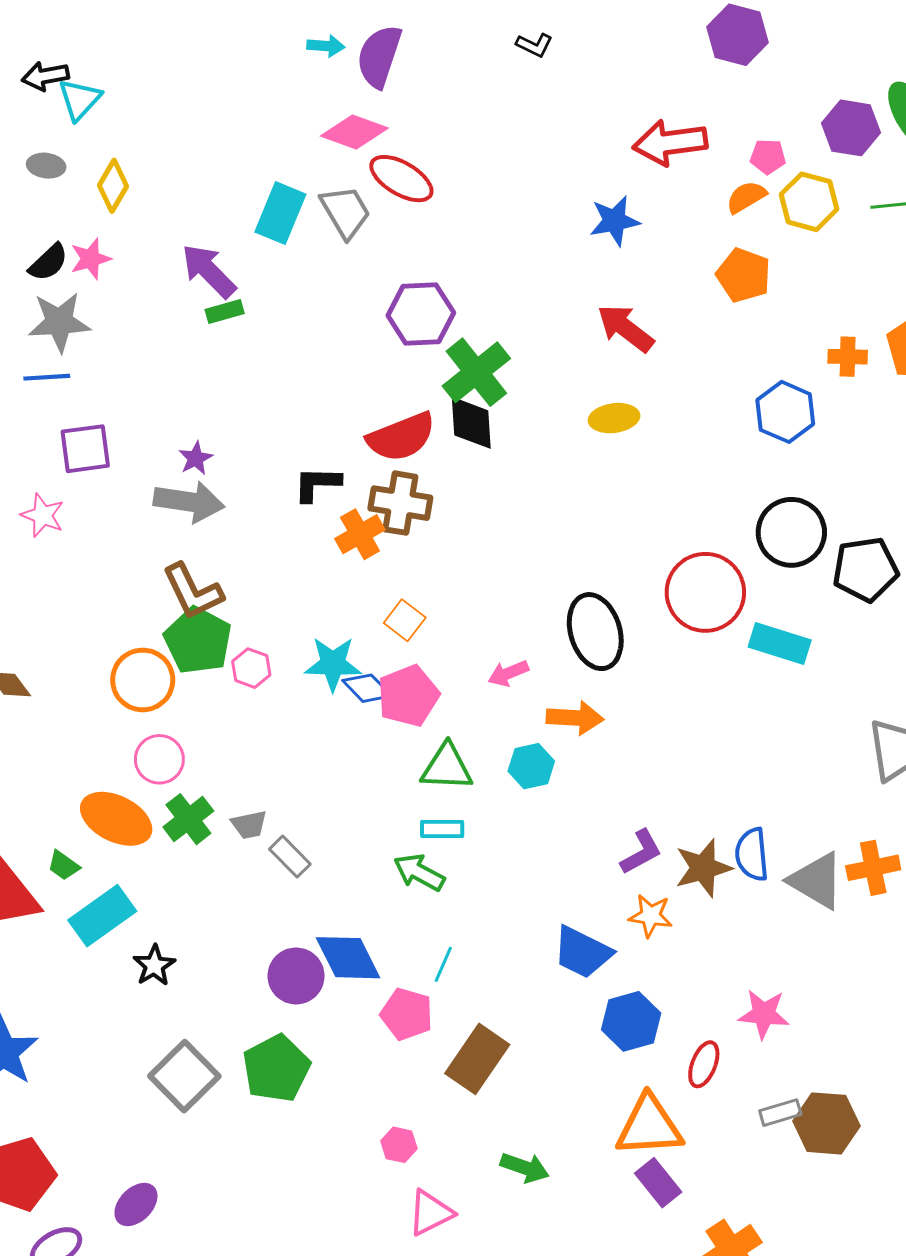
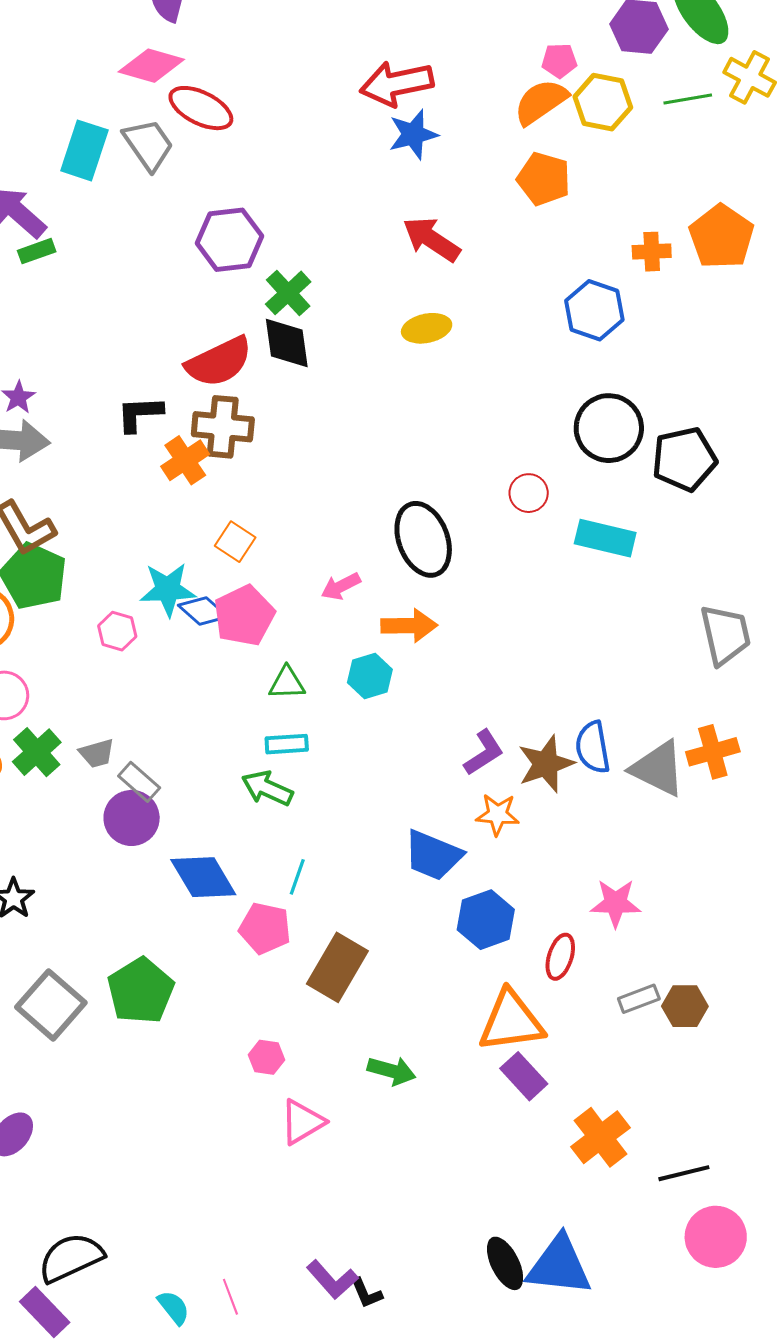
red arrow: (670, 143) -> (397, 84), moved
orange semicircle: (746, 197) -> (541, 102), size x1.4
green cross: (476, 372) -> (288, 293), size x0.7
red circle: (705, 592) -> (529, 493), size x0.5
pink hexagon: (251, 668) -> (117, 631), moved
green triangle: (447, 767) -> (287, 683), size x0.7
purple circle: (296, 976) -> (132, 818), moved
brown hexagon: (826, 1123) -> (685, 1006), size x0.7

